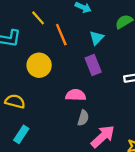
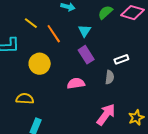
gray semicircle: (83, 118) -> (110, 77), moved

